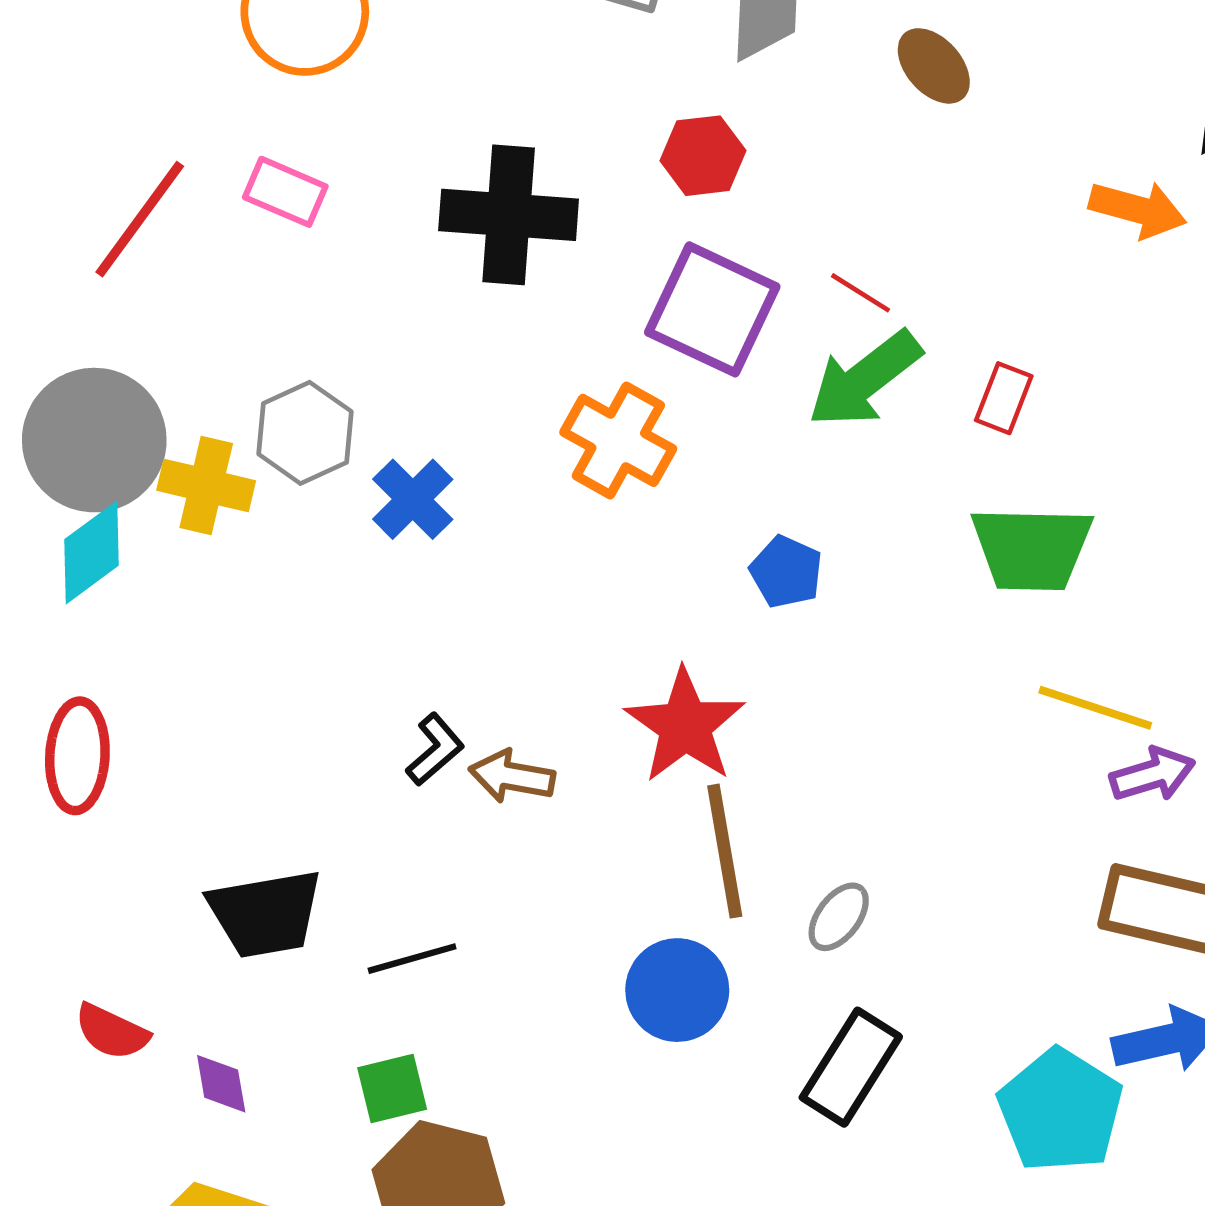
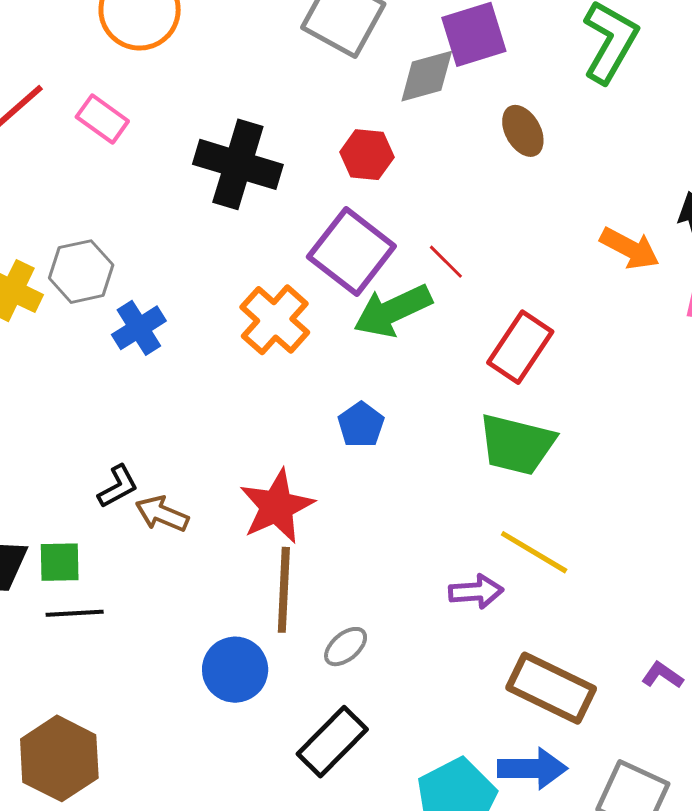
green arrow: (865, 379) -> (393, 311), moved
red rectangle: (1004, 398) -> (520, 347), size x1.6
purple arrow: (1153, 774) -> (476, 592), moved
green square: (392, 1088) -> (60, 562), moved

